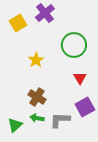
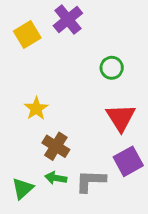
green circle: (74, 45) -> (112, 68), size x0.6
yellow star: (36, 60) -> (36, 109), moved
red triangle: (80, 78) -> (121, 118), size x1.5

